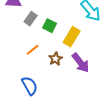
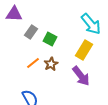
yellow rectangle: (72, 37) -> (84, 50), moved
brown star: (56, 59) -> (51, 64), moved

